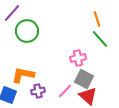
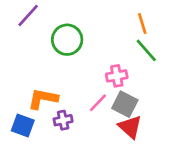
green circle: (27, 31) -> (67, 40), moved
pink line: (65, 91) -> (98, 103), moved

